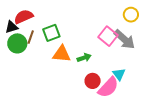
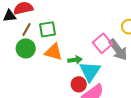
green circle: (17, 43) -> (26, 48), moved
cyan triangle: (119, 74) -> (90, 71), moved, size x1.6

